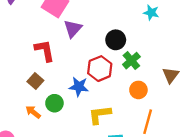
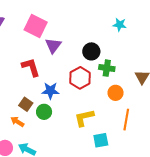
green cross: (131, 61) -> (107, 68), turned -35
brown square: (35, 81) -> (26, 104), moved
blue star: (79, 87) -> (50, 91), moved
orange arrow: (33, 112) -> (17, 122), moved

